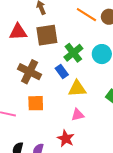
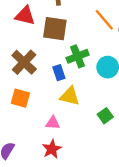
pink triangle: (78, 115) -> (53, 123), moved
red star: (66, 139) -> (52, 149), moved

